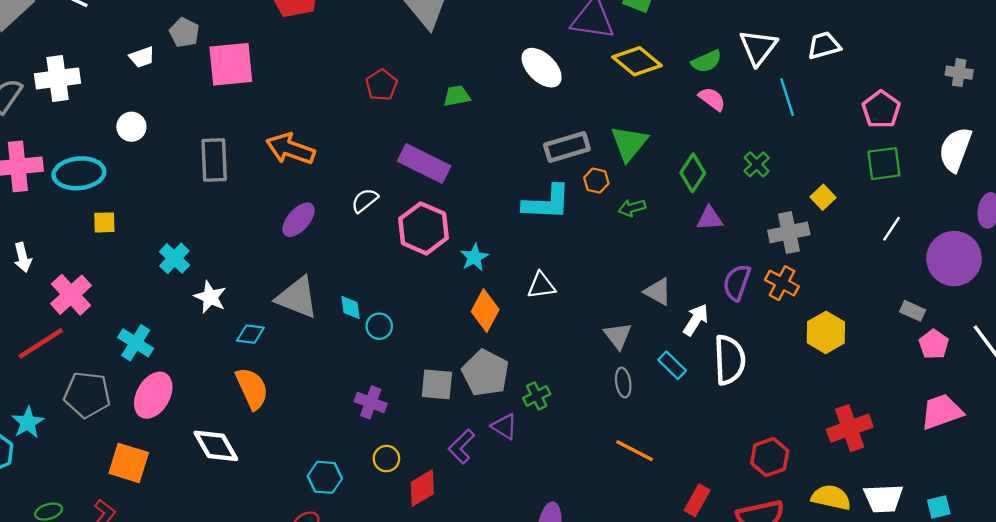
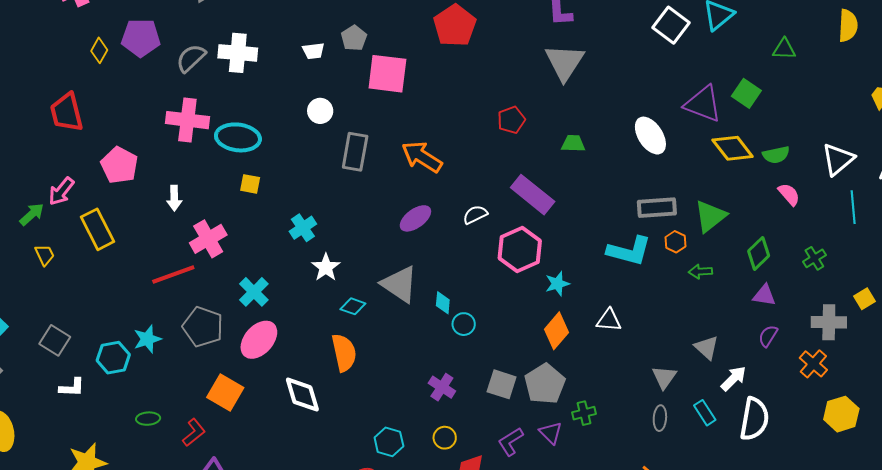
green semicircle: (706, 61) -> (776, 155), moved
white circle: (131, 127) -> (320, 111), moved
purple semicircle: (737, 283) -> (768, 336), moved, size x0.7

